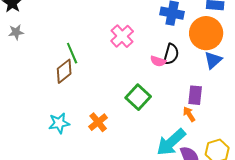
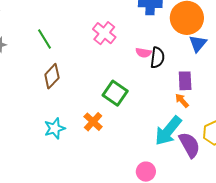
green line: (72, 53) -> (44, 39), moved
black semicircle: (171, 54) -> (157, 58), moved
green square: (138, 97) -> (115, 93), moved

